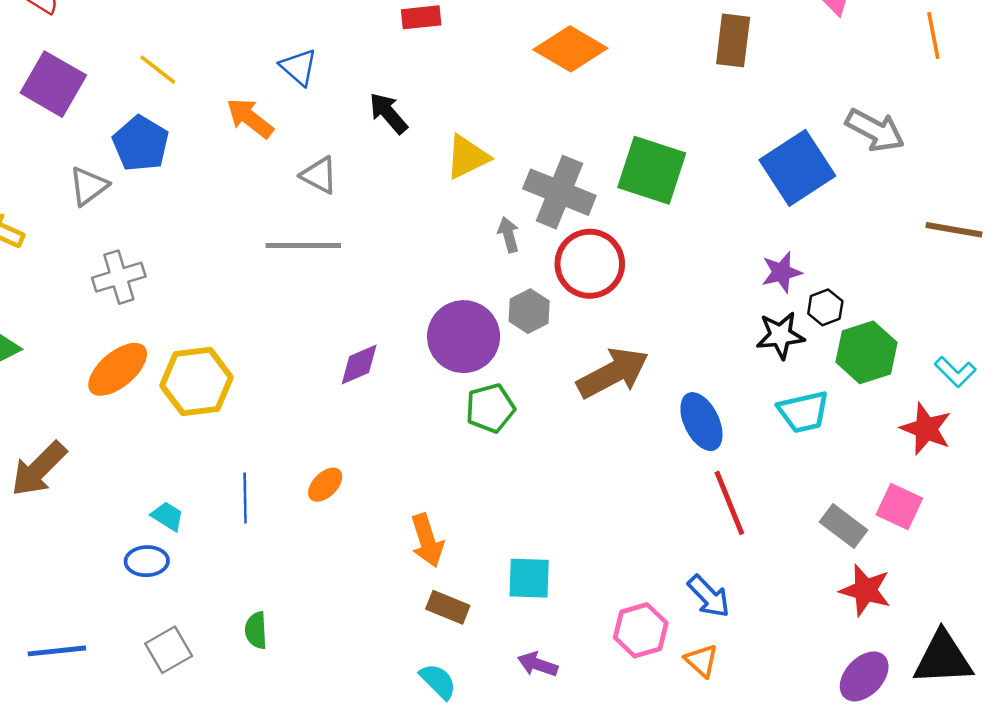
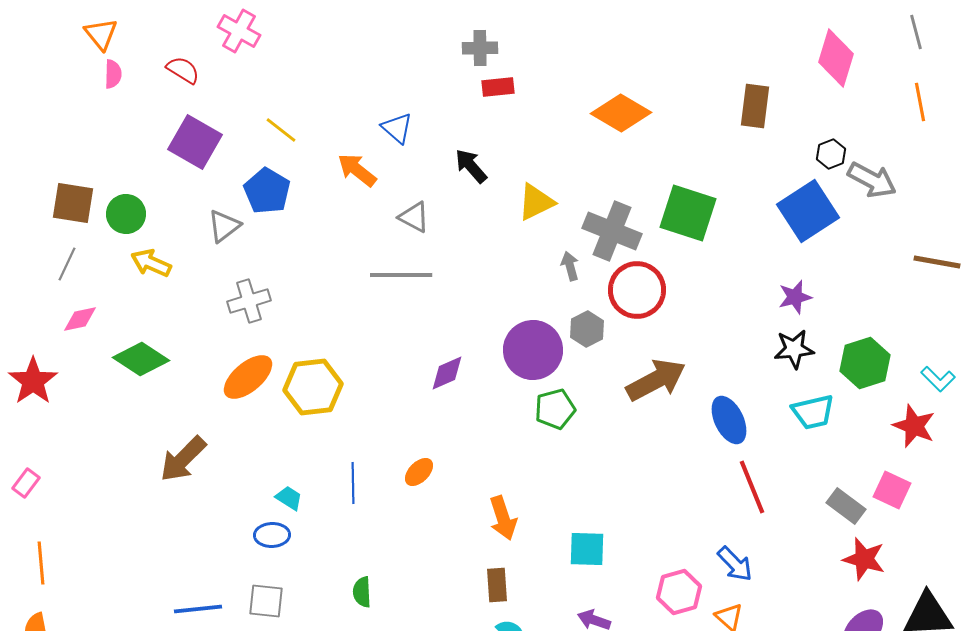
black hexagon: (825, 307) -> (831, 154), moved
brown rectangle: (448, 607) -> (497, 585), moved, turned 64
gray square: (169, 650) -> (266, 601), moved, turned 36

